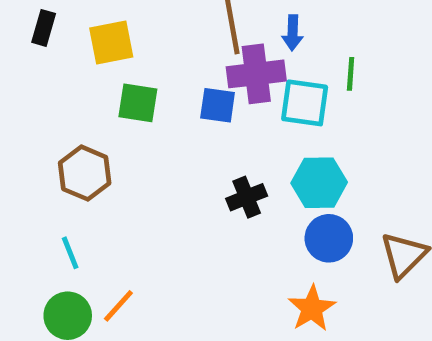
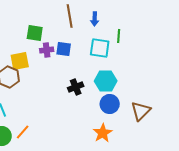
yellow square: (111, 42) -> (20, 61), moved
purple cross: (256, 74) -> (47, 50), moved, size x0.6
green square: (138, 103) -> (35, 33), moved

